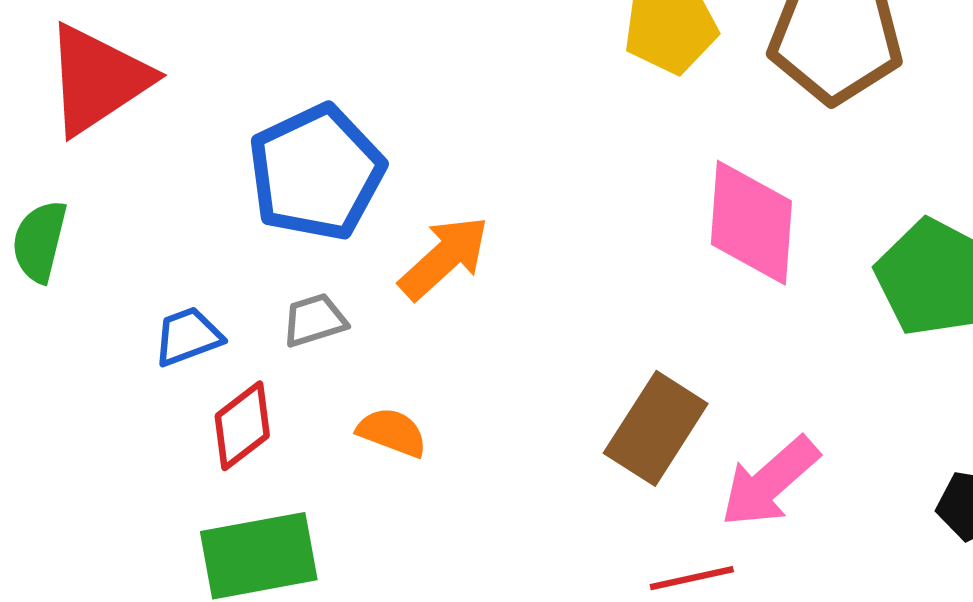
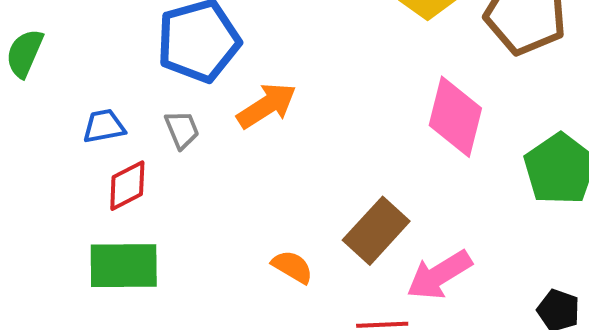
gray trapezoid: (314, 320) -> (182, 130), turned 75
orange semicircle: (392, 432) -> (292, 267), moved

